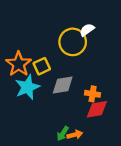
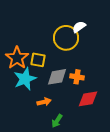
yellow square: (42, 66) -> (38, 60), turned 35
orange cross: (93, 94) -> (77, 77), moved
orange arrow: (75, 135) -> (44, 102), moved

